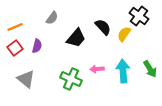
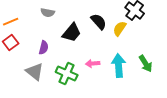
gray semicircle: (52, 18) -> (48, 13), turned 64
purple semicircle: (37, 46) -> (44, 48), moved
gray triangle: (26, 79) -> (35, 72), moved

